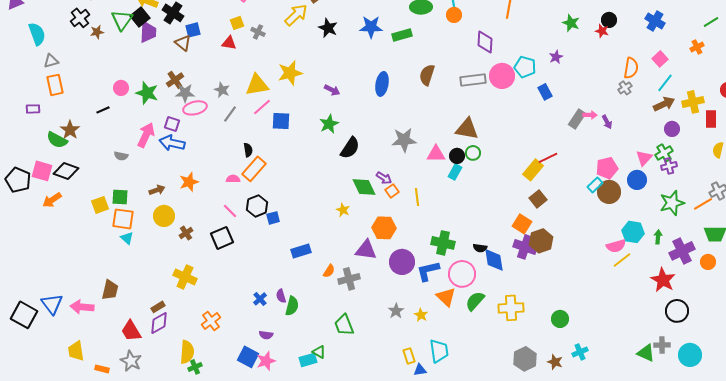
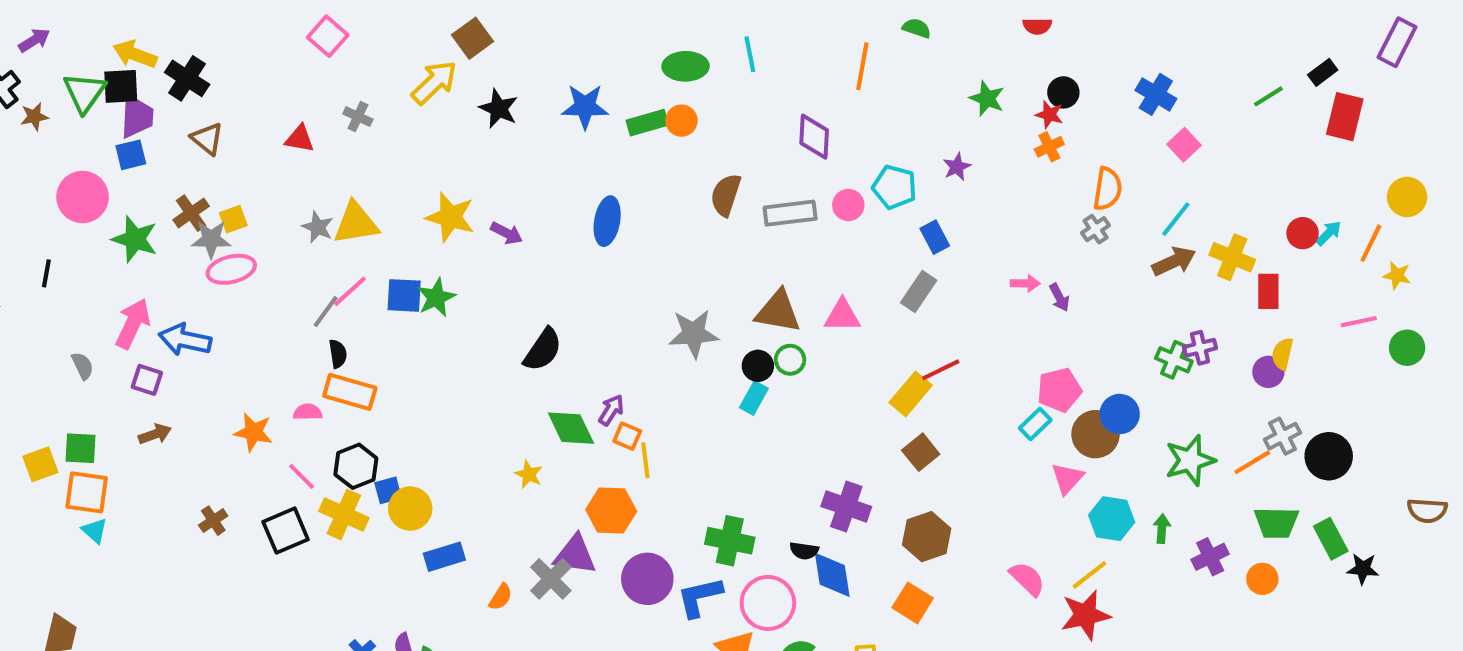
orange circle: (454, 15) -> (681, 121), moved
black square: (140, 17) -> (121, 86), turned 36
yellow square: (237, 23) -> (233, 219), moved
blue square: (193, 30) -> (131, 155), moved
orange cross: (697, 47) -> (1049, 147), moved
pink square: (660, 59) -> (1184, 145), moved
yellow star: (290, 73) -> (450, 217), moved, turned 30
brown semicircle: (427, 75) -> (726, 195), moved
pink circle: (502, 76) -> (848, 205), size x0.6
pink circle: (121, 88) -> (83, 197), moved, size x1.6
gray star: (222, 90) -> (318, 227), moved
yellow cross: (693, 102) -> (1232, 257), turned 35
pink line: (262, 107) -> (350, 291), moved
black line: (103, 110) -> (46, 273), turned -56
gray line: (230, 114) -> (326, 312), moved
gray rectangle: (577, 119) -> (919, 291), moved
purple square: (172, 124) -> (147, 380), moved
green star: (329, 124) -> (436, 297), moved
purple circle: (672, 129) -> (1268, 372), moved
gray star: (404, 140) -> (694, 334), moved
green cross: (664, 153) -> (1174, 360), turned -36
pink triangle: (436, 154) -> (842, 316), moved
gray semicircle: (121, 156) -> (83, 366), turned -128
pink triangle: (644, 158) -> (1067, 478), moved
purple cross: (669, 166) -> (1200, 348), moved
orange rectangle: (254, 169) -> (350, 392), turned 65
purple arrow: (384, 178) -> (611, 410), turned -91
orange star: (189, 182) -> (253, 432), moved, turned 30
orange square: (392, 191) -> (627, 436), turned -32
brown circle: (609, 192) -> (1096, 434), moved
yellow line: (417, 197) -> (645, 460), moved
yellow circle: (164, 216) -> (410, 509), moved
orange square: (522, 224) -> (913, 603), moved
pink semicircle: (616, 246) -> (1027, 579), moved, turned -120
purple cross: (525, 247) -> (846, 506), moved
purple cross: (682, 251) -> (1210, 557), size x0.7
yellow cross: (185, 277) -> (344, 515), moved
gray cross: (349, 279) -> (551, 579), moved, turned -30
red star: (663, 280) -> (1085, 615), moved, turned 30

